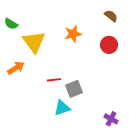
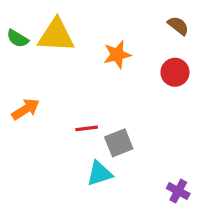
yellow triangle: (34, 42) -> (56, 35), moved, turned -50

